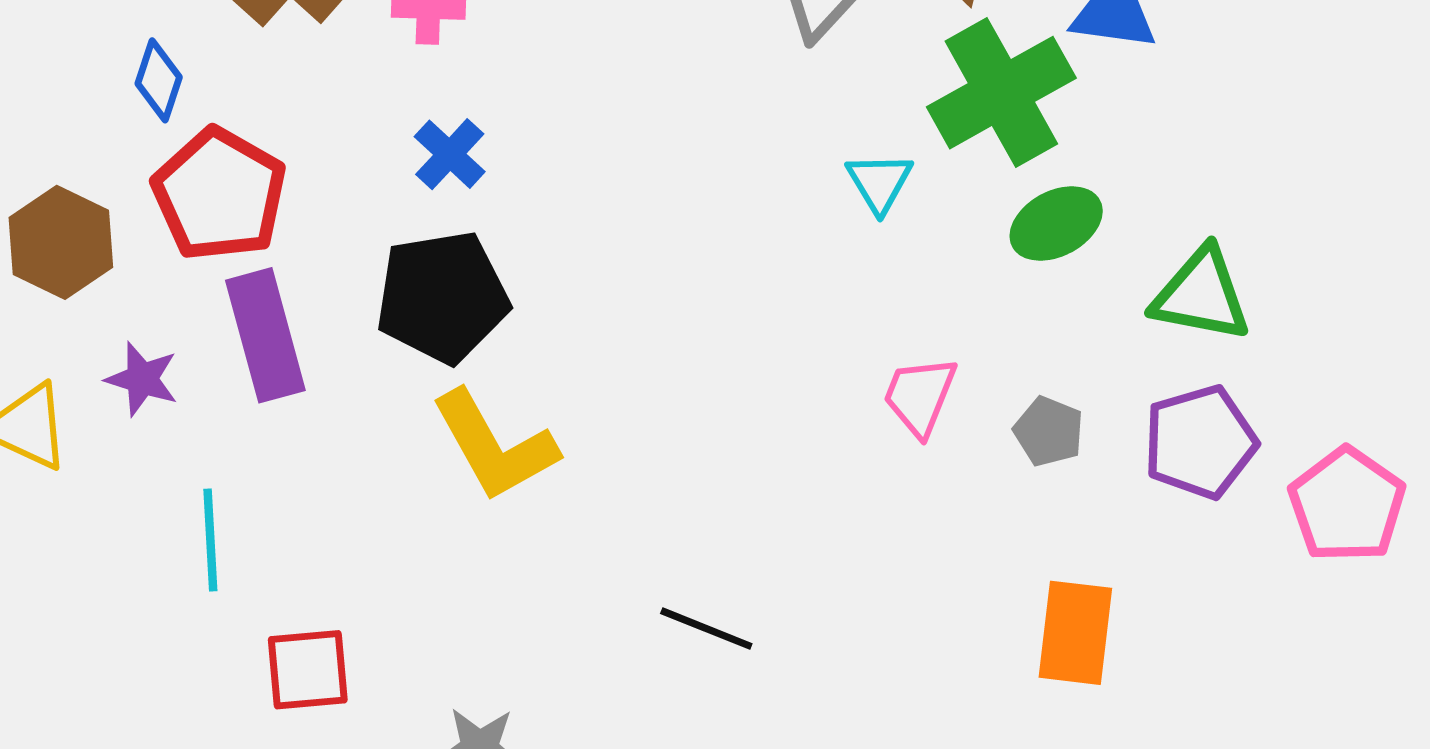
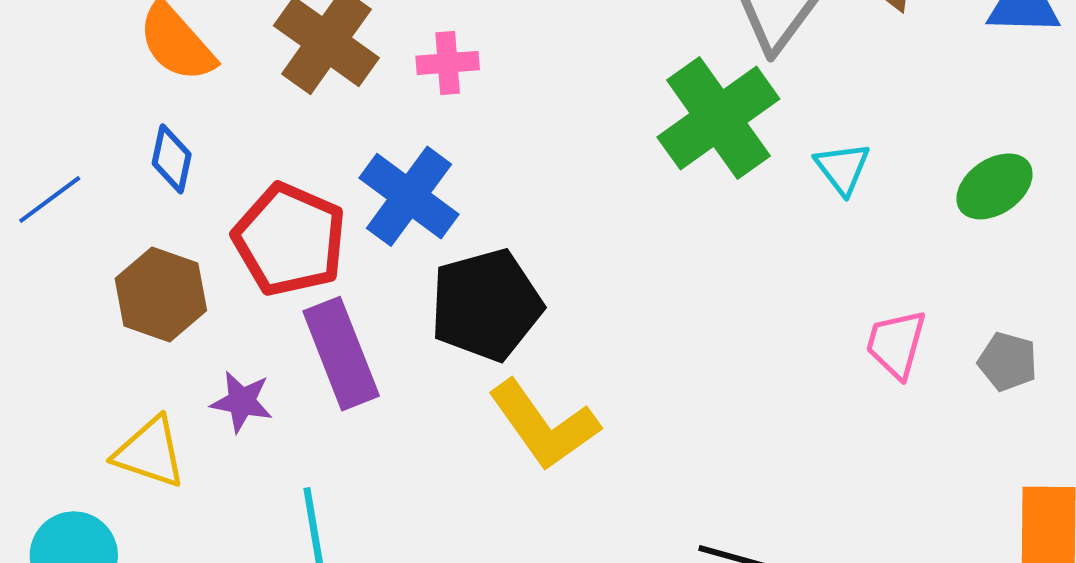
blue diamond: (159, 80) -> (172, 159), moved
green cross: (1001, 93) -> (718, 118), moved
blue cross: (450, 154) -> (409, 196), moved, size x1.6

